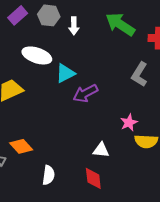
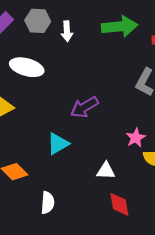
green arrow: (120, 24) -> (120, 26), turned 144
cyan triangle: (65, 73) -> (58, 144), moved
red diamond: (93, 178) -> (119, 204), moved

